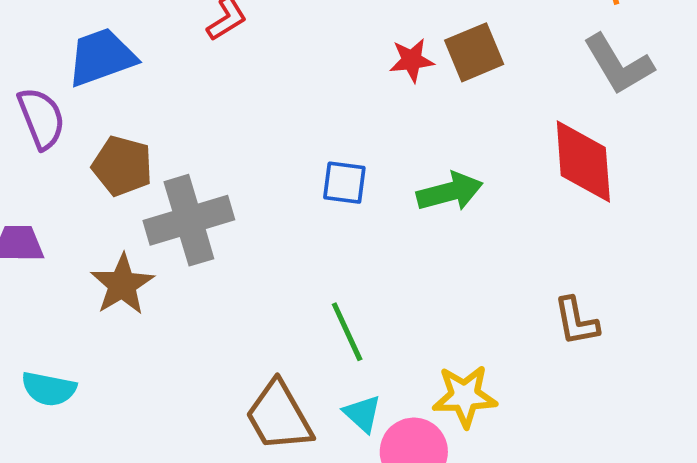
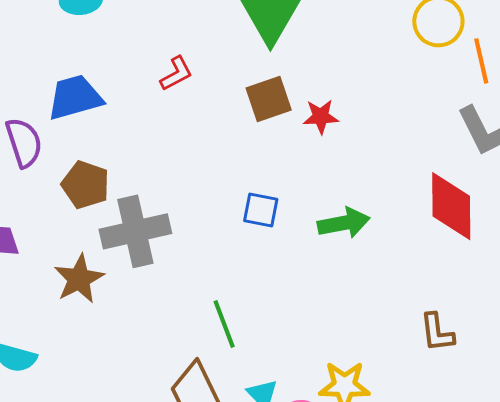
brown square: (474, 52) -> (269, 99), moved
green line: (347, 332) -> (224, 324), moved

